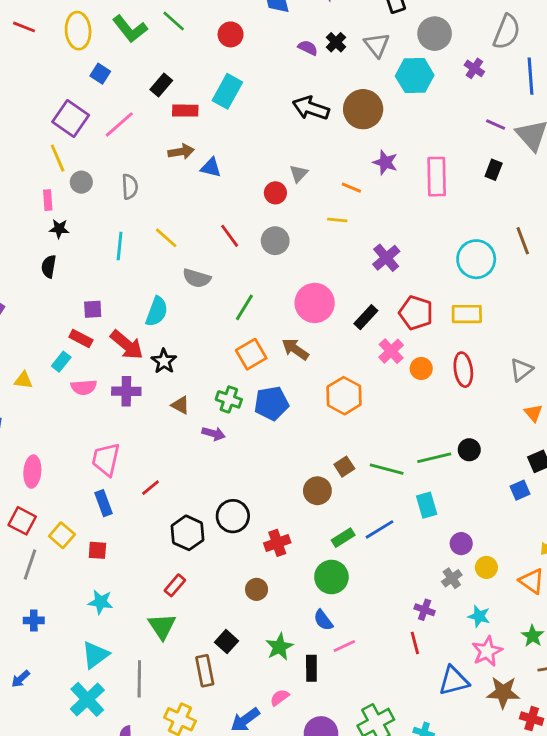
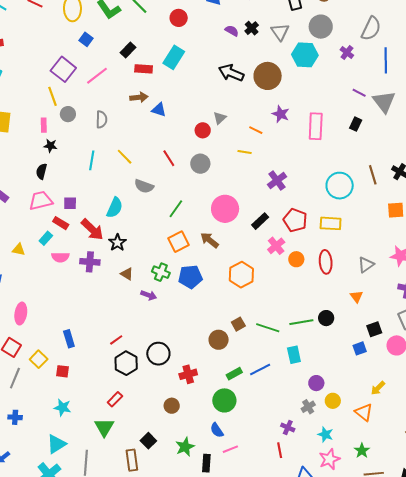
orange triangle: (533, 413) -> (356, 297), moved
pink trapezoid: (106, 459) -> (41, 201), moved, turned 60
red line: (150, 488) -> (116, 340), moved

